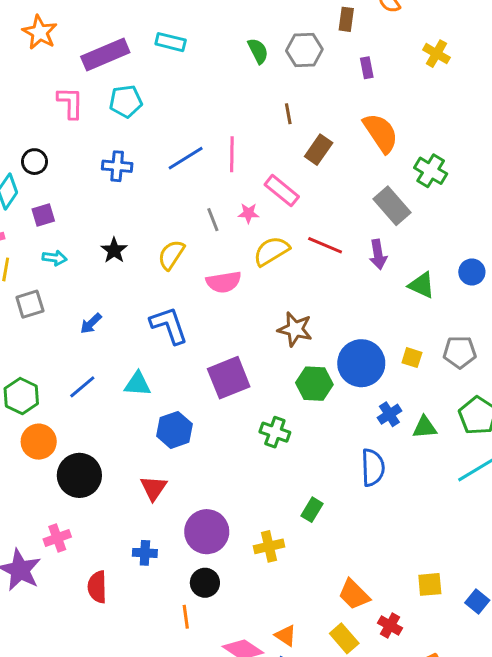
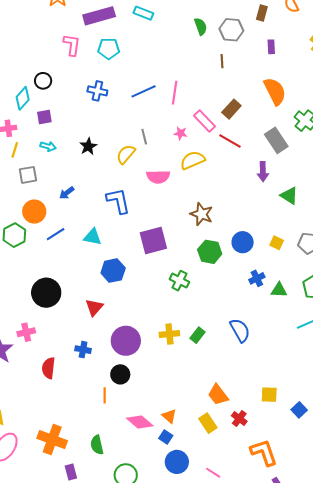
brown line: (288, 114) -> (222, 61), moved
brown rectangle: (319, 150) -> (231, 109), moved
gray line: (213, 220) -> (144, 137), moved
red line: (325, 245) -> (230, 141), moved
blue circle: (361, 363) -> (243, 242), size x0.7
orange circle: (39, 442) -> (34, 212), moved
blue semicircle: (373, 468) -> (240, 330), moved, turned -35
yellow cross: (269, 546) -> (169, 334), moved

